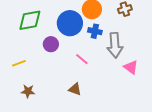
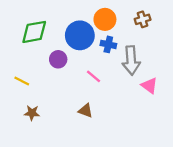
yellow line: (19, 63) -> (22, 81), turned 48

